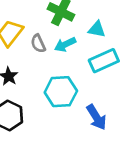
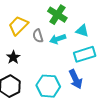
cyan hexagon: (61, 92) -> (48, 86), moved
blue arrow: (96, 117) -> (76, 79), moved

